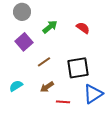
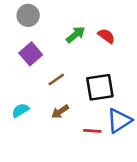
green arrow: (50, 27) -> (76, 35), moved
red line: (63, 102) -> (92, 131), moved

